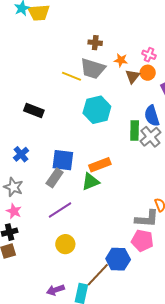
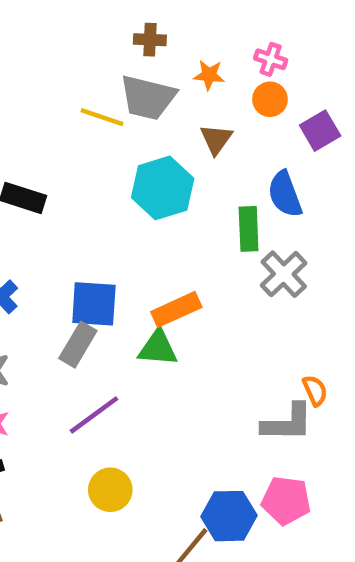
brown triangle: (133, 76) -> (216, 139), moved
gray cross: (150, 137) -> (284, 274), moved
green triangle: (91, 182) -> (158, 348), turned 30
pink pentagon: (142, 241) -> (286, 500), moved

